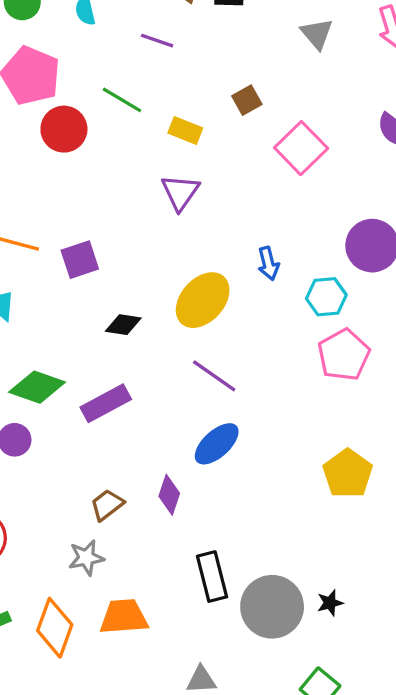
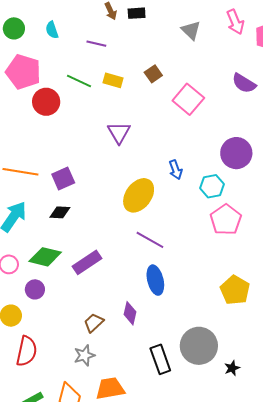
yellow rectangle: (185, 131) -> (113, 80), moved
black diamond: (123, 325) -> (60, 212), moved
blue ellipse: (217, 444) -> (155, 280), turned -56
gray circle: (272, 607) -> (199, 346), moved

